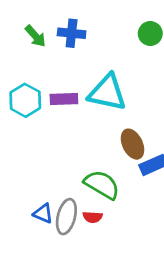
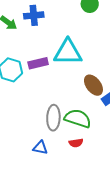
gray ellipse: (66, 217) -> (53, 118), moved

